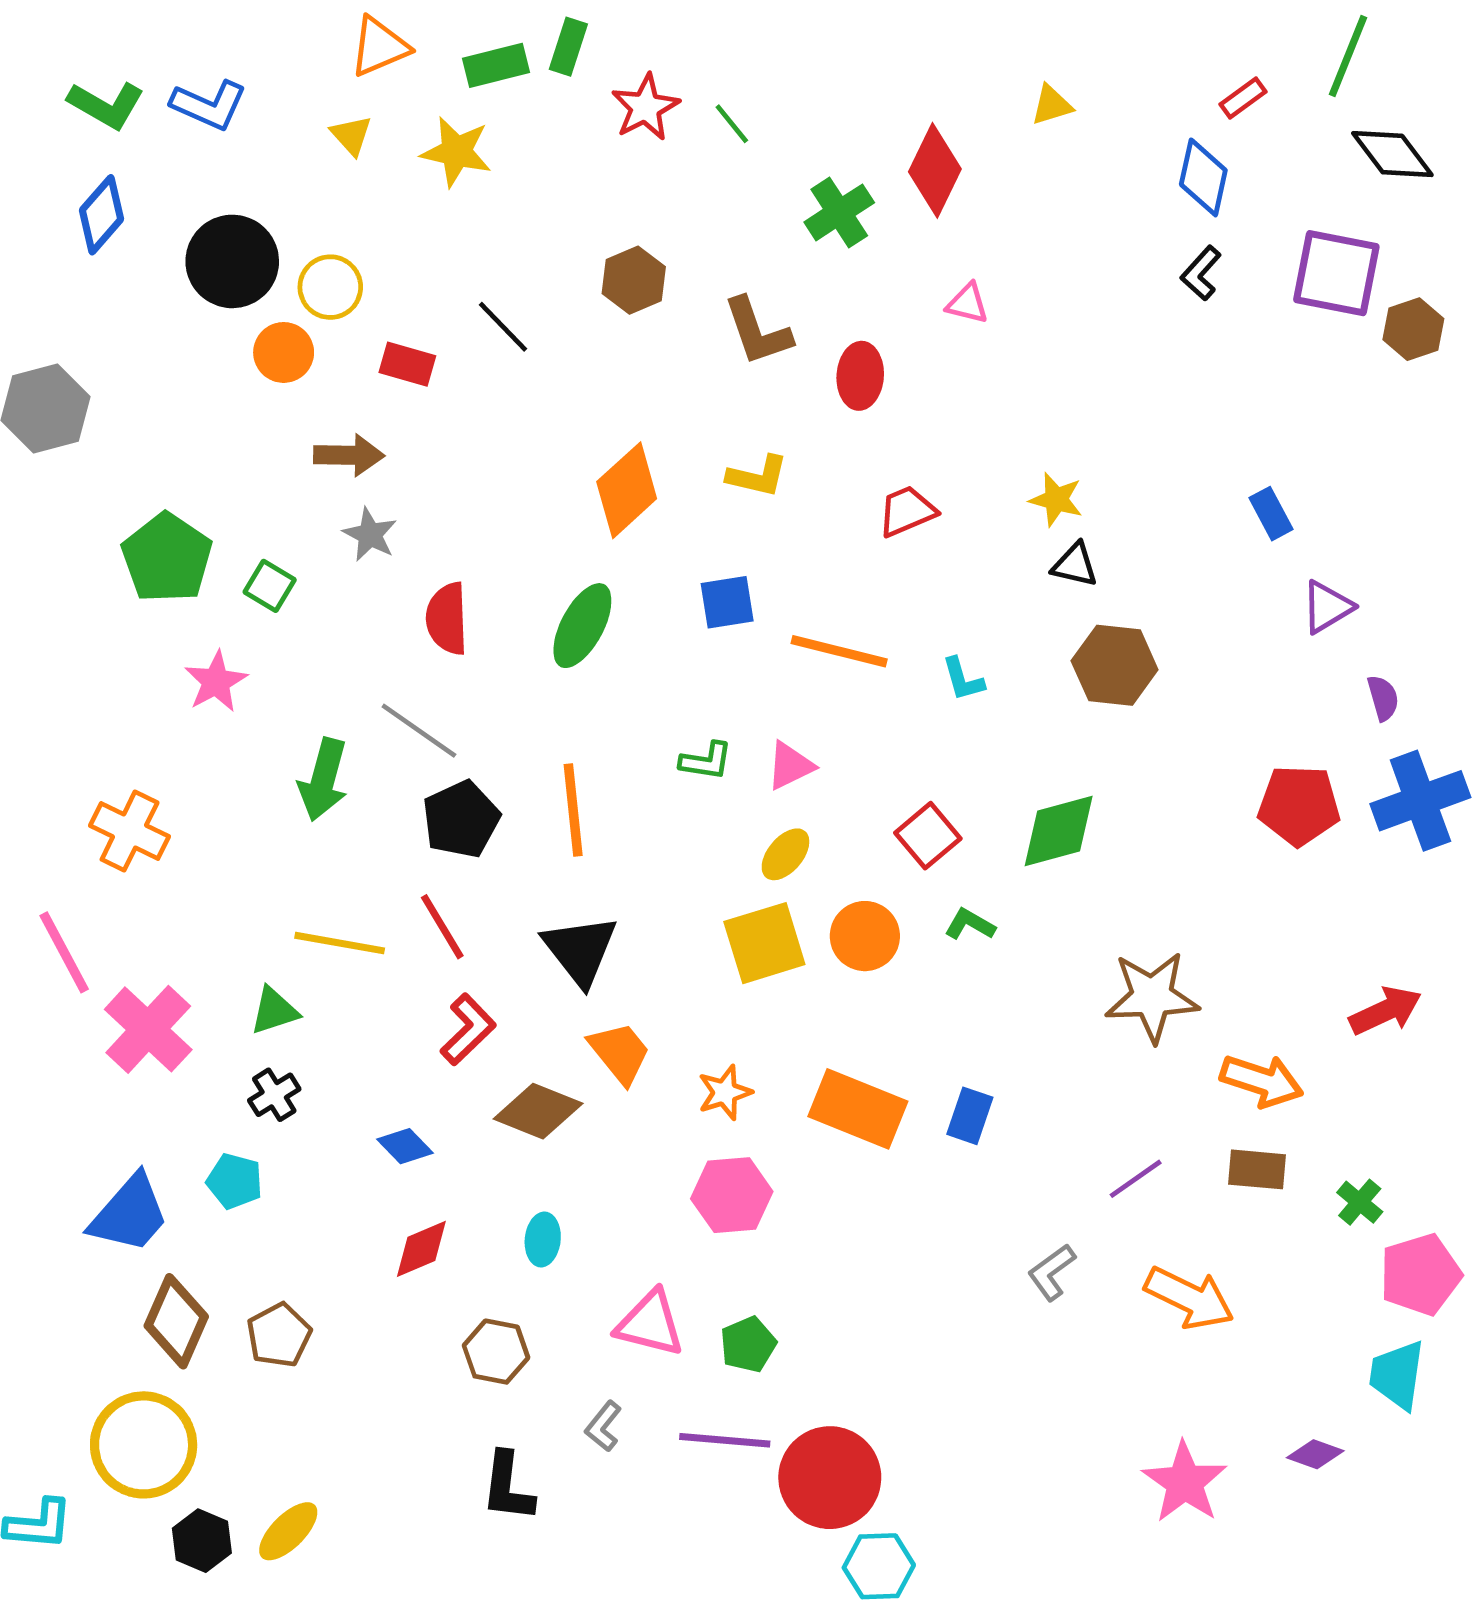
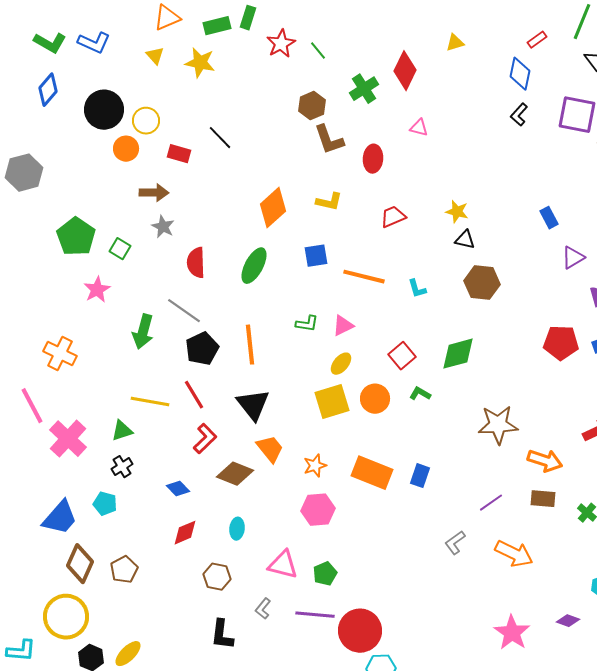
brown hexagon: (634, 280) -> (312, 106), moved

